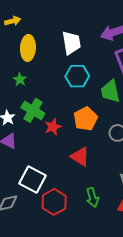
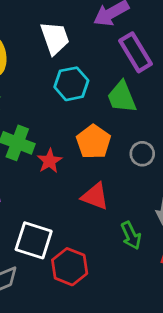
green arrow: (92, 197) -> (131, 236), moved

